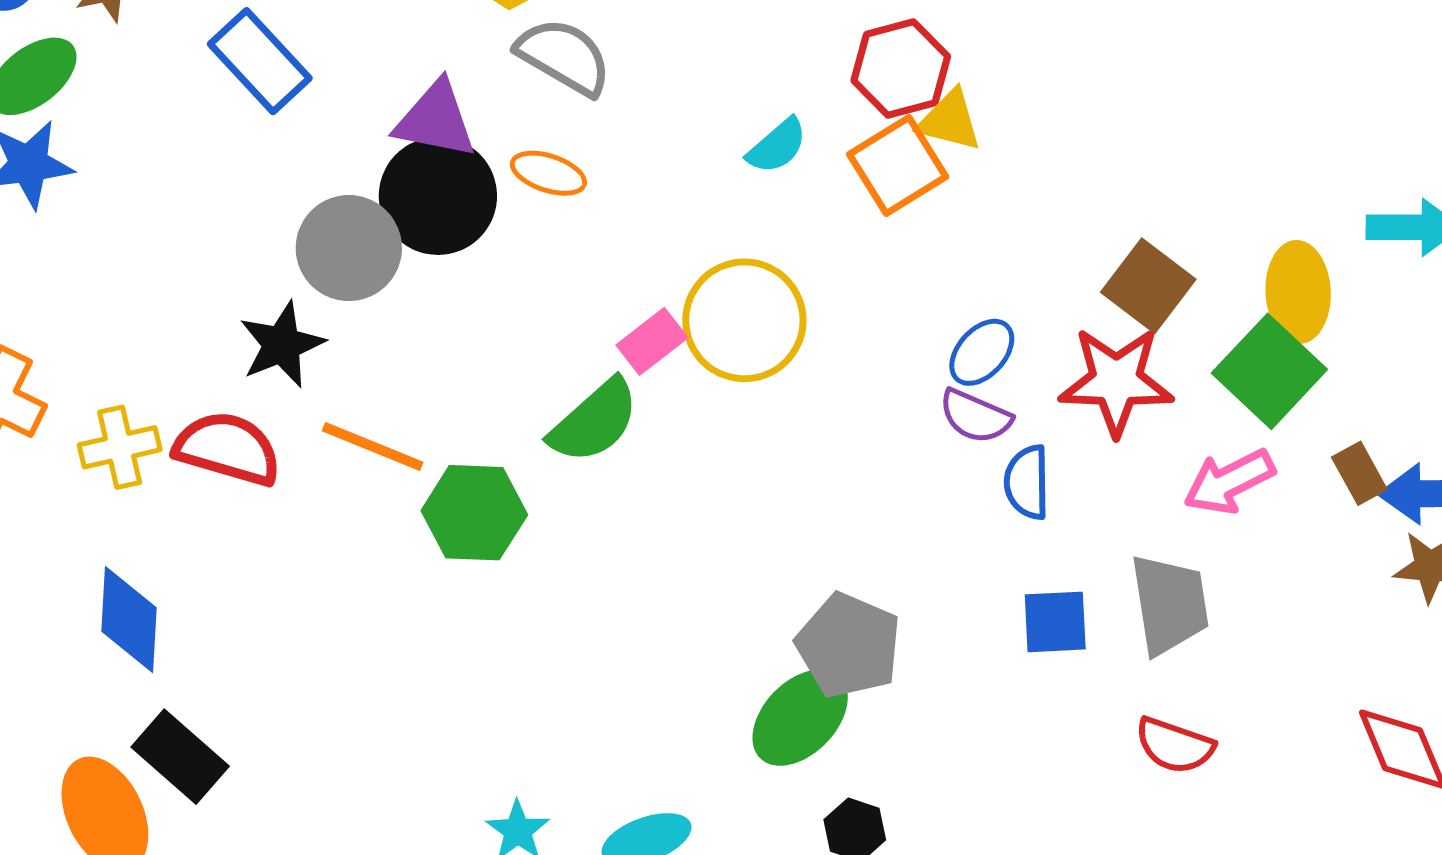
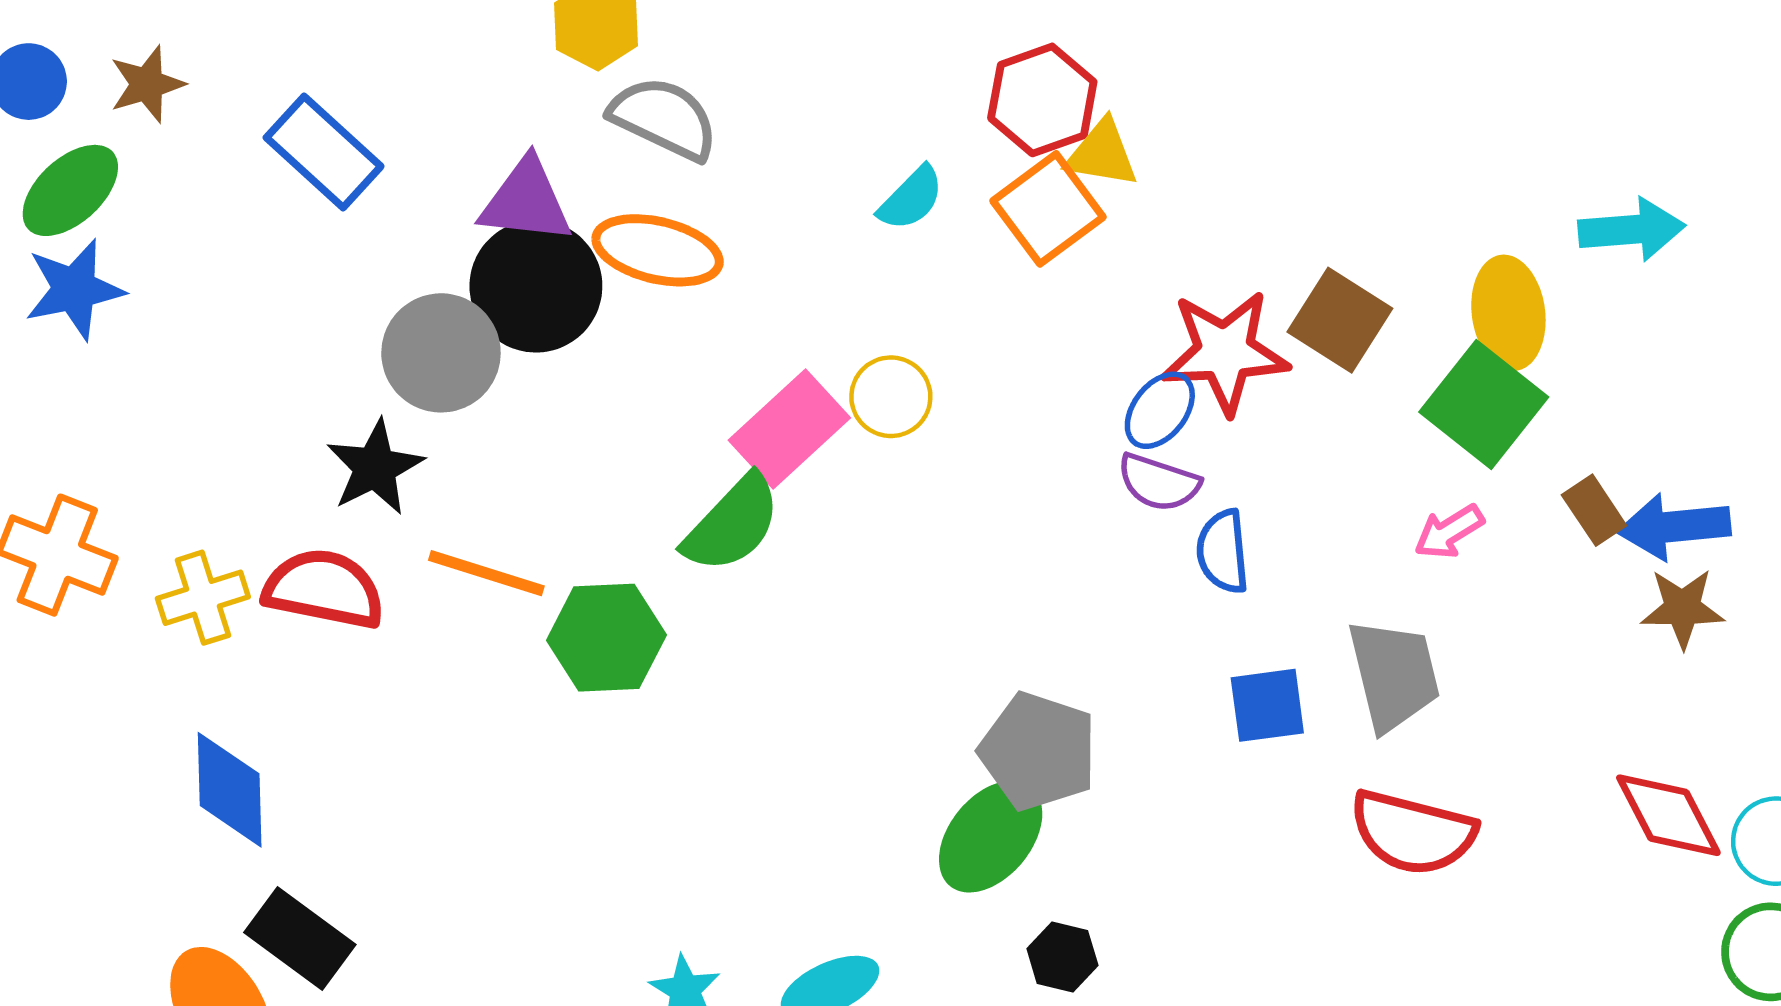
orange ellipse: (548, 173) -> (658, 250), size x1.5
yellow circle: (744, 320) -> (891, 397), size x0.6
pink rectangle: (652, 341) -> (789, 429), size x1.5
red star: (1116, 381) -> (1225, 352), moved
pink arrow: (1229, 482) -> (1449, 532), size x0.7
red semicircle: (1175, 745) -> (1413, 832), size x1.4

